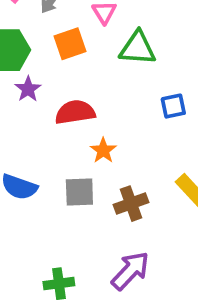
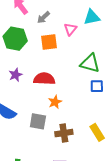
green triangle: (138, 48) -> (90, 63), moved
purple star: (28, 89) -> (16, 75), moved

